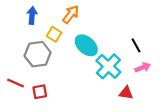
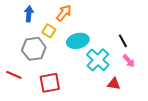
cyan ellipse: (86, 45) -> (78, 41), turned -55
pink arrow: (143, 67) -> (129, 61), turned 72
red square: (40, 92) -> (50, 83), moved, size x1.5

